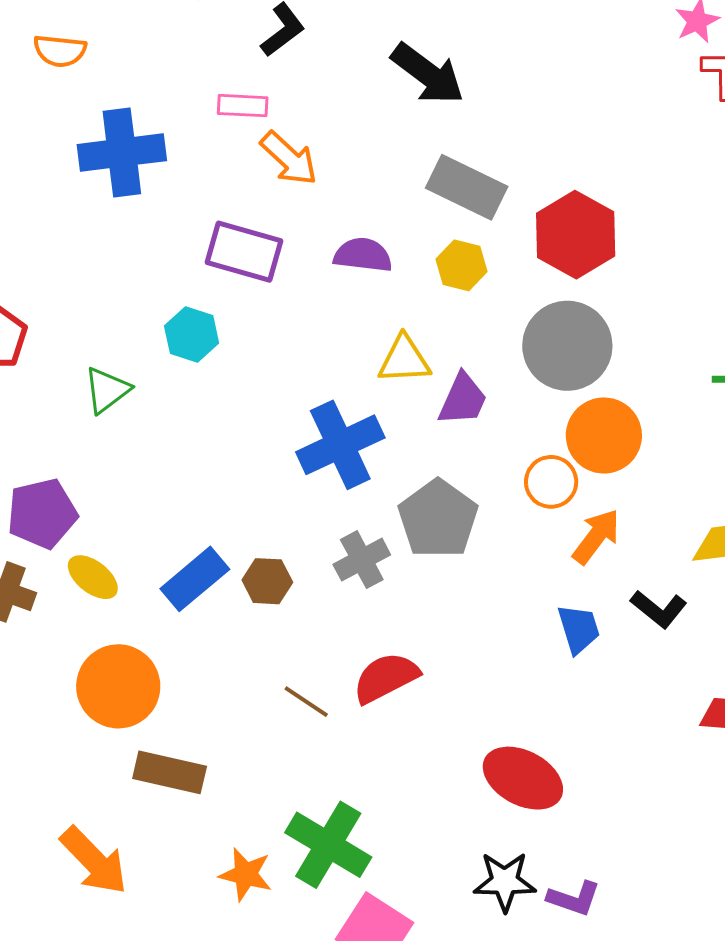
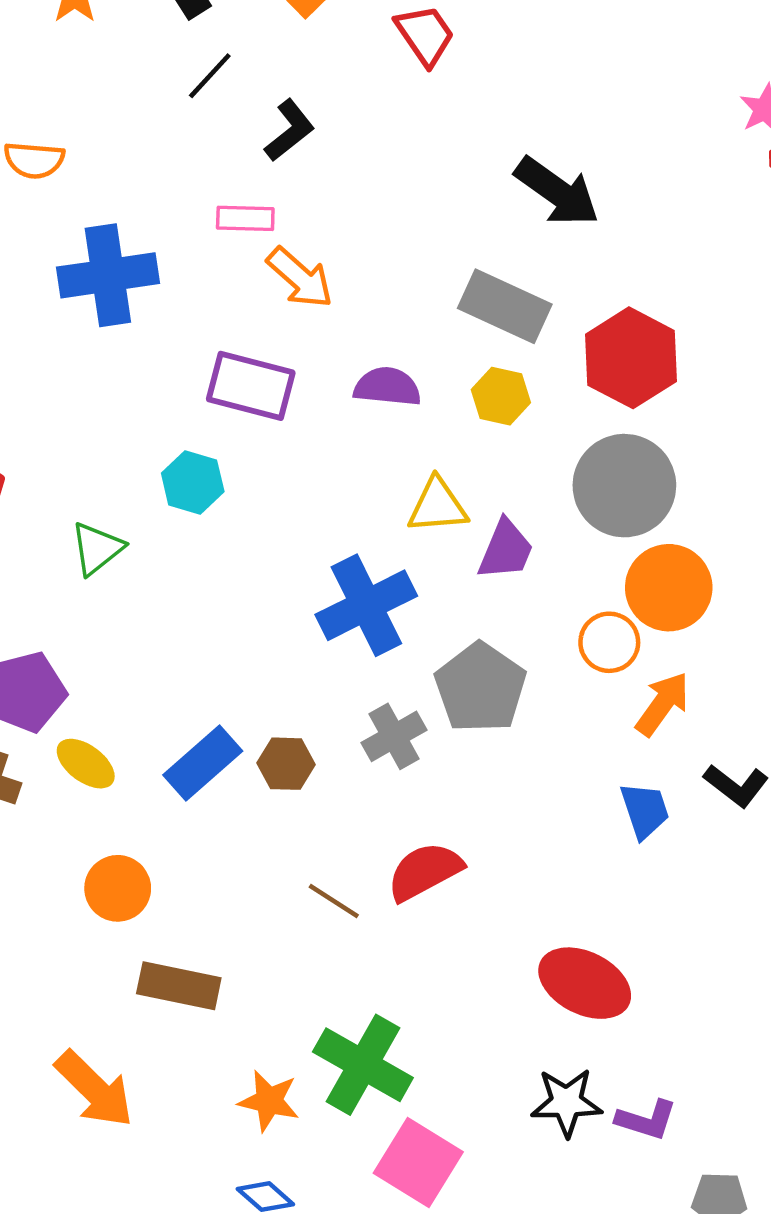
black arrow: (428, 74) -> (557, 192), moved
orange circle: (118, 686) -> (118, 888), size x0.7

